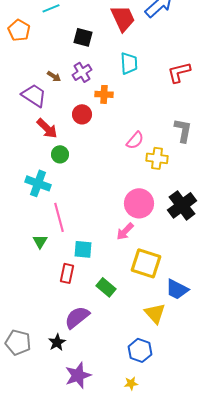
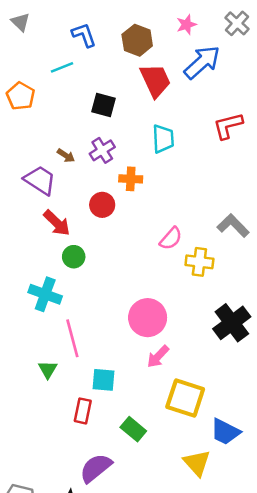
red L-shape: (179, 72) -> (228, 126), moved
gray L-shape: (183, 130) -> (233, 226), turned -55
pink circle: (139, 203) -> (148, 318), moved

